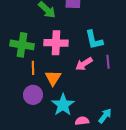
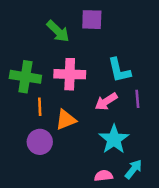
orange triangle: (53, 78) -> (66, 120), turned 36
cyan star: (63, 105) -> (114, 139), moved

